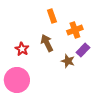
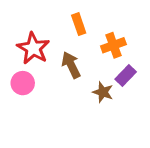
red star: (22, 49) -> (33, 48), moved, size x1.5
pink circle: (17, 80) -> (23, 83), moved, size x0.6

